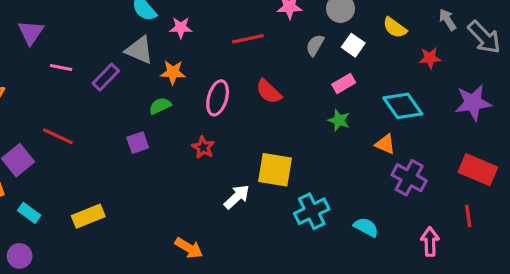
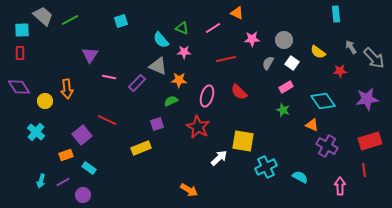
red star: (203, 147) -> (198, 127), size x1.6
red rectangle: (478, 170) -> (370, 141), turned -40
yellow rectangle: (88, 216) -> (141, 148), moved

